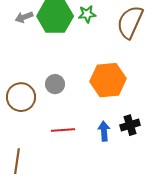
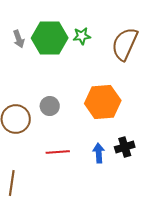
gray arrow: (24, 17) -> (19, 39), turned -90

